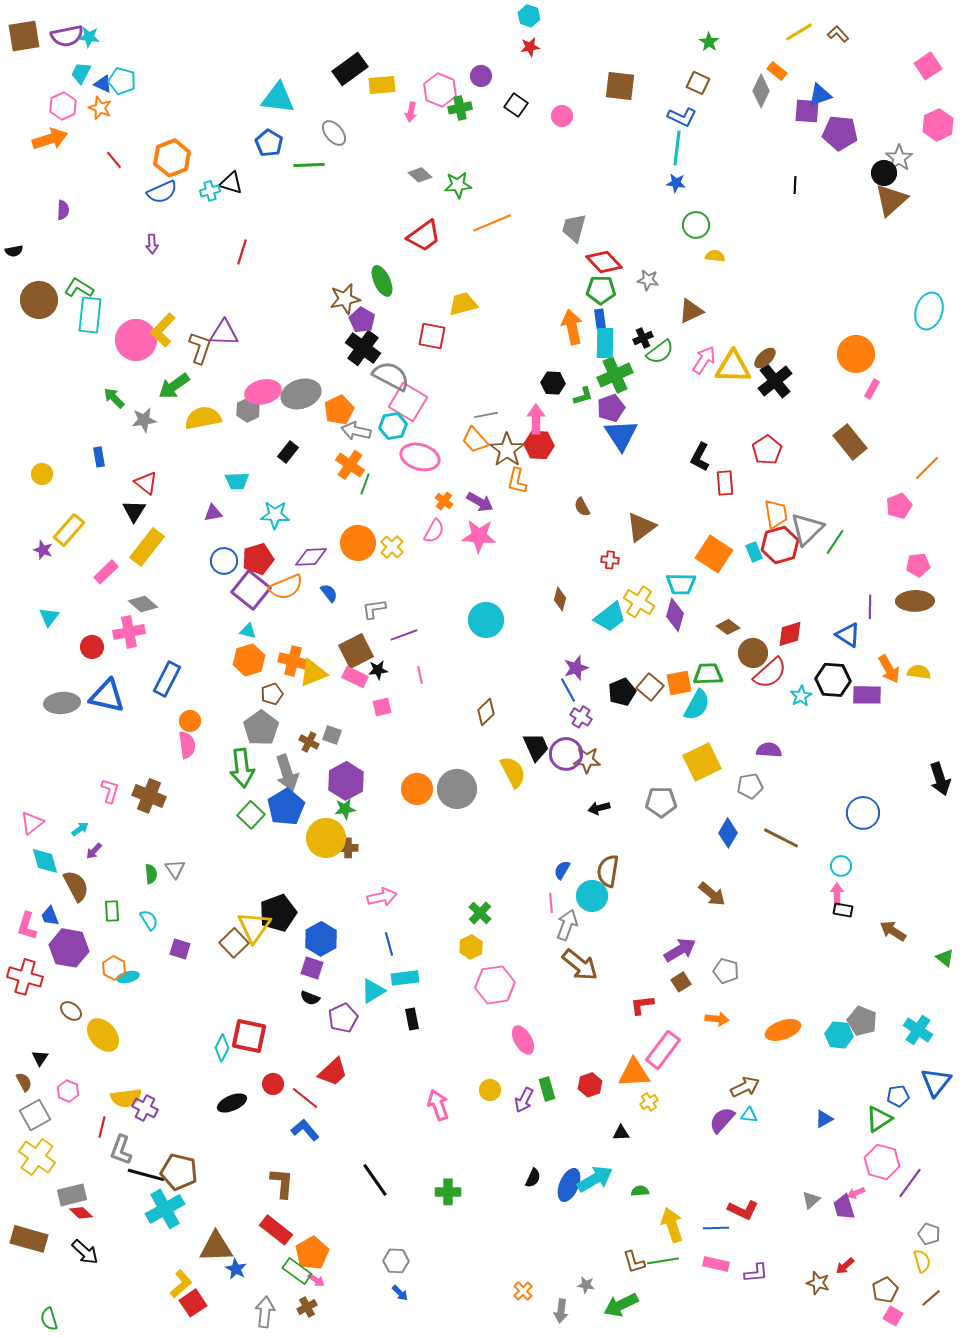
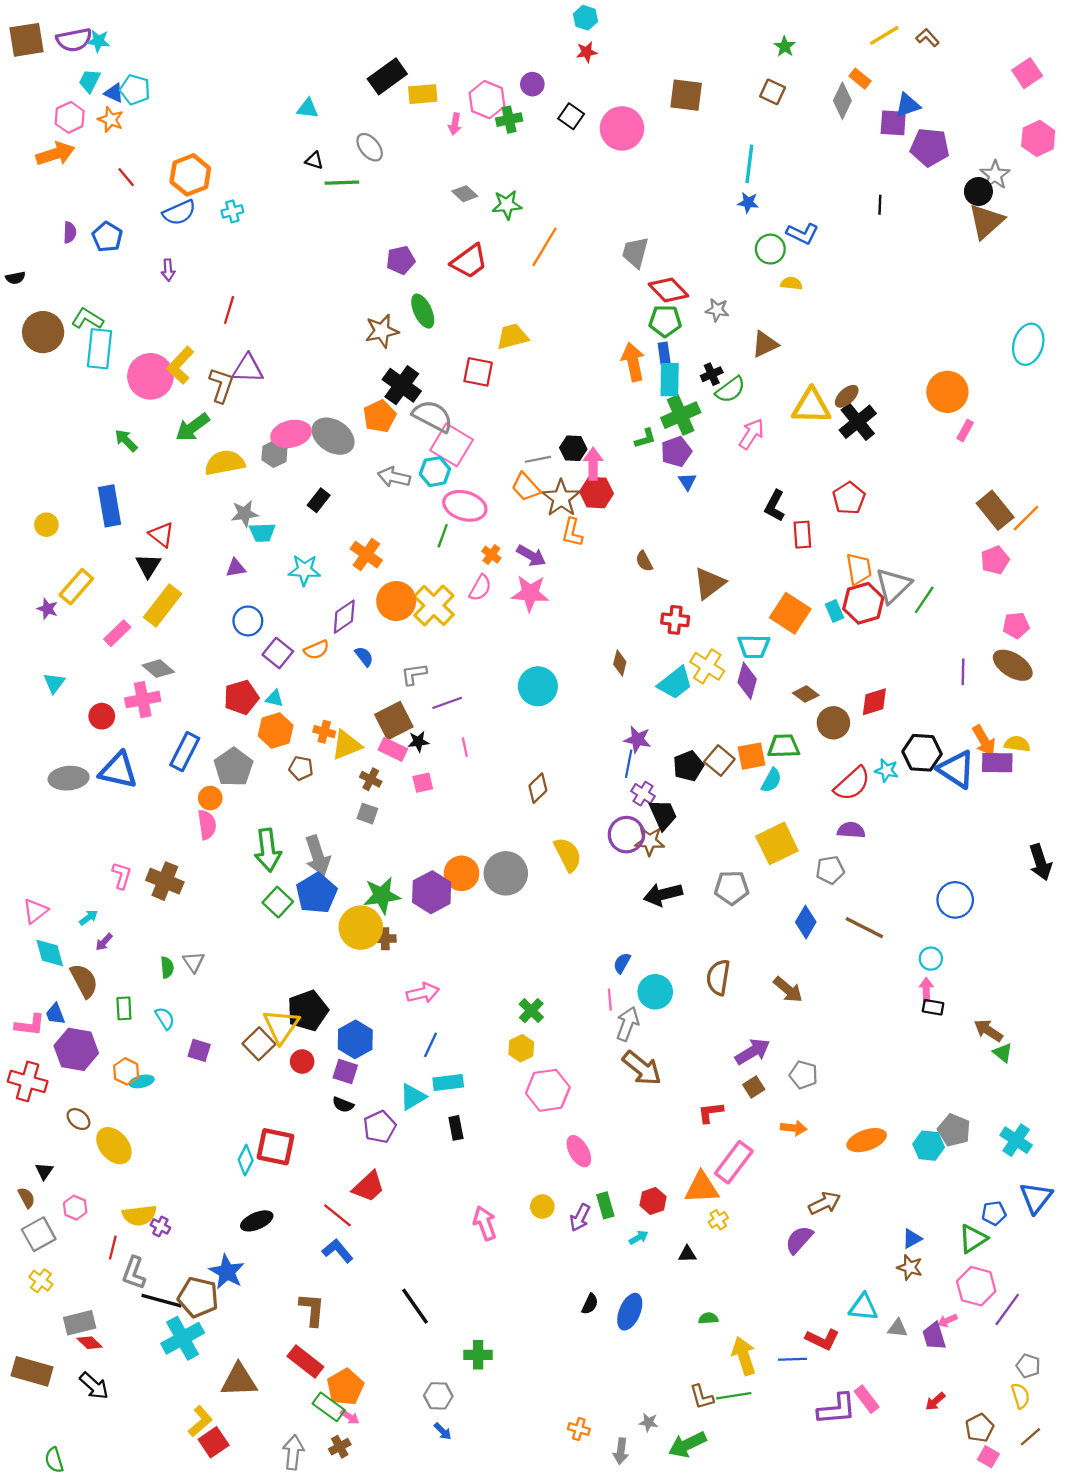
cyan triangle: (278, 98) -> (308, 108), size x0.6
pink circle: (562, 116) -> (622, 128), size x1.8
blue L-shape: (682, 117) -> (802, 234), moved
blue pentagon: (269, 143) -> (107, 237), moved
black triangle: (231, 183) -> (314, 161), moved, size x0.7
orange line: (492, 223) -> (545, 247), turned -36
red line: (242, 252) -> (229, 310), moved
purple pentagon: (362, 320) -> (401, 260), moved, turned 30
pink arrow: (704, 360) -> (752, 434), moved
black hexagon: (553, 383) -> (573, 448), moved
gray ellipse: (301, 394) -> (333, 436), turned 51
orange pentagon: (339, 410) -> (380, 416), moved
gray star: (144, 420) -> (245, 514), moved
blue triangle: (621, 435) -> (687, 482), size x0.5
brown rectangle: (850, 442) -> (995, 510), moved
blue rectangle: (99, 457) -> (110, 506), size x1.8
orange cross: (350, 465) -> (366, 555), moved
green line: (365, 484) -> (443, 536), moved
yellow cross: (392, 547) -> (434, 605), size x1.6
purple diamond: (311, 557) -> (344, 617), turned -32
red pentagon: (258, 559) -> (241, 697), moved
red cross: (610, 560) -> (675, 620), size x1.4
orange semicircle: (286, 587) -> (316, 650), size x0.7
purple square: (251, 590) -> (278, 653), size x0.7
brown ellipse: (915, 601) -> (1013, 665), turned 33
blue triangle: (848, 635) -> (956, 769), moved, size x1.4
orange cross: (293, 661) -> (324, 732), size x0.7
purple star: (576, 668) -> (637, 739), turned 30
red semicircle: (770, 673) -> (852, 784), moved
blue line: (568, 690) -> (629, 764), turned 40
brown pentagon: (272, 694) -> (301, 768), turned 30
purple rectangle: (867, 695) -> (997, 763), moved
cyan star: (801, 696) -> (887, 770), turned -30
cyan semicircle: (697, 705) -> (771, 780), size x0.7
gray pentagon: (261, 728) -> (233, 767), moved
brown cross: (309, 742) -> (371, 779), moved
black trapezoid: (536, 747) -> (663, 815), moved
purple hexagon: (346, 781) -> (432, 892), moved
black arrow: (599, 808) -> (663, 894), size x1.6
green star: (345, 809) -> (382, 895), size x1.6
brown semicircle: (608, 871) -> (718, 977), moved
pink L-shape: (27, 926) -> (30, 1025), turned -100
blue line: (389, 944) -> (431, 1045), turned 40
green triangle: (945, 958) -> (1003, 1053), moved
red circle: (273, 1084) -> (302, 1062), moved
purple cross: (145, 1108) -> (160, 1226), size x0.7
cyan triangle: (749, 1115) -> (863, 1307), moved, size x1.6
yellow cross: (37, 1157) -> (41, 1281), size x0.6
cyan arrow: (595, 1179) -> (639, 1238), moved, size x0.5
green cross: (448, 1192) -> (478, 1355), moved
gray triangle: (811, 1200) -> (898, 1328), turned 48
pink rectangle: (716, 1264) -> (867, 1399), moved, turned 40
blue star: (236, 1269) -> (227, 1272), moved, size x1.5
purple L-shape: (756, 1273) -> (837, 1409), size x1.5
brown star: (818, 1283) -> (910, 1267), moved
orange cross: (523, 1291) -> (579, 1429), turned -30

